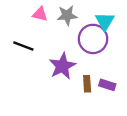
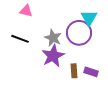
pink triangle: (40, 14) -> (26, 11), moved
gray star: (67, 15) -> (53, 38), moved, turned 30

